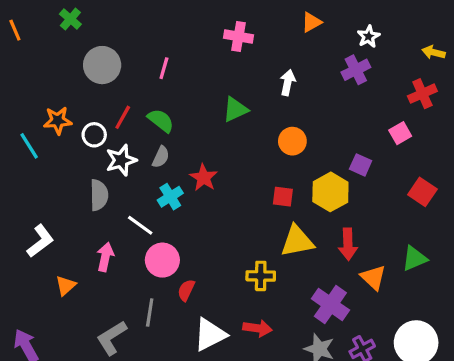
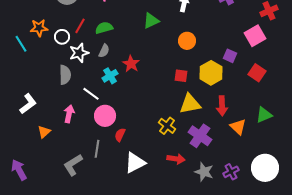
green semicircle: (161, 121) -> (104, 28), turned -54
pink square: (400, 133) -> (255, 36), size x1.5
red square: (422, 192) -> (257, 73), moved
yellow cross: (261, 276) -> (167, 126), turned 36
purple cross: (330, 304) -> (200, 136), moved
red arrow: (258, 328) -> (176, 159), moved

